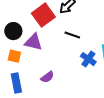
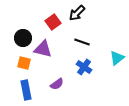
red square: (43, 15) -> (53, 22), size x0.7
blue cross: (88, 59) -> (84, 67), moved

